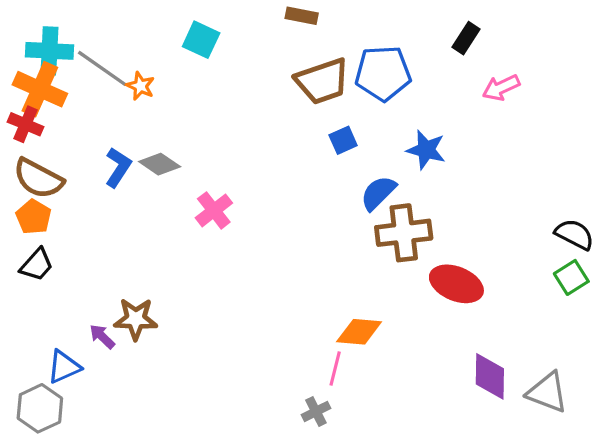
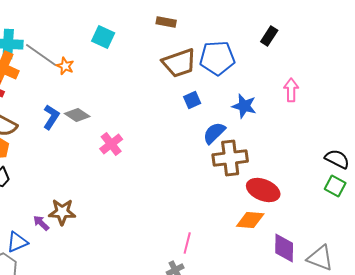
pink arrow: (501, 88) -> (291, 90), moved, turned 115
green square: (571, 277) -> (335, 186), turned -30
orange diamond: (359, 332) -> (250, 220), moved

